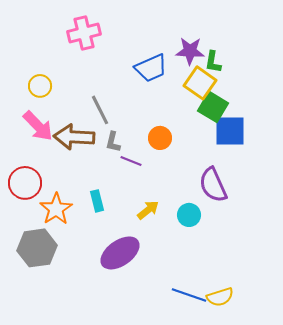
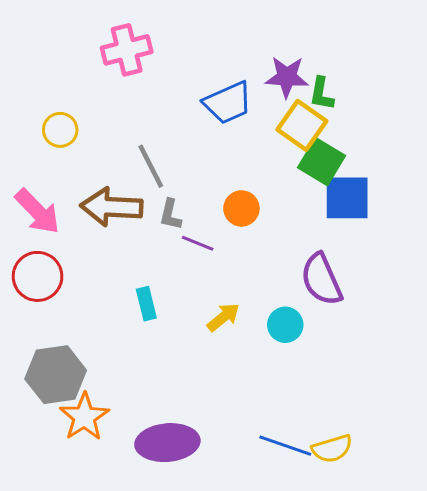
pink arrow: (38, 126) -> (38, 211), moved
orange star: (56, 209) -> (84, 417), moved
purple ellipse: (120, 253) -> (167, 443), moved, turned 30

